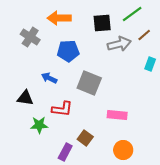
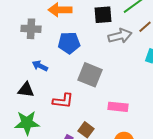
gray cross: (30, 37) -> (31, 29), turned -30
blue arrow: (49, 78) -> (40, 66), moved
green star: (39, 125) -> (27, 123), moved, size x1.4

